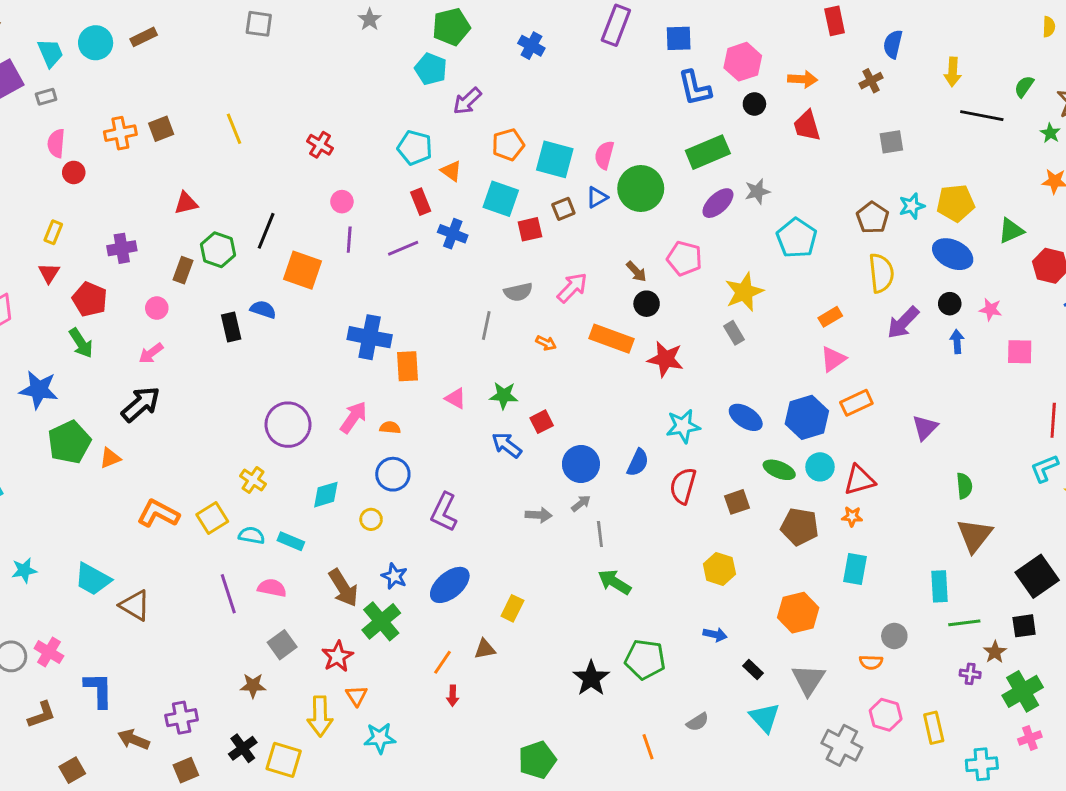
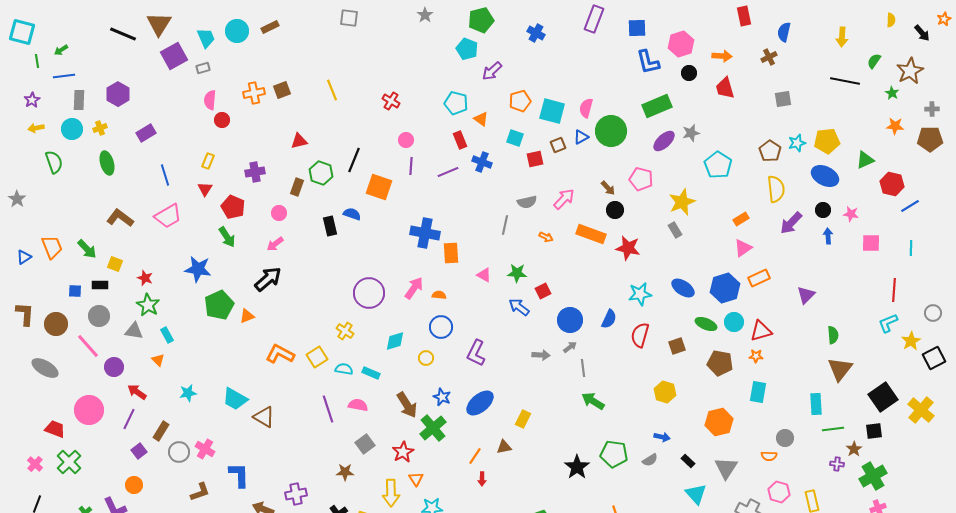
yellow arrow: (953, 72) -> (842, 37), moved
cyan square: (501, 199) -> (515, 138), size x0.7
gray semicircle: (698, 722) -> (650, 460), moved

